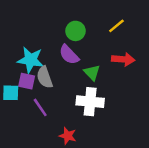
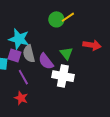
yellow line: (116, 26) -> (68, 17), moved
purple semicircle: (69, 55) -> (46, 61), moved
red star: (68, 136) -> (21, 98), moved

